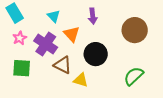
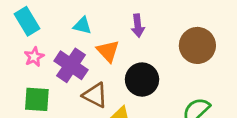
cyan triangle: (54, 16) -> (82, 26), turned -32

